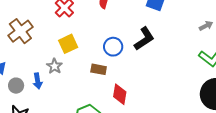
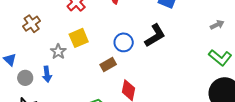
brown cross: (20, 31) -> (32, 24), size x0.7
gray star: (54, 66) -> (58, 52), moved
brown rectangle: (99, 69) -> (108, 64), turned -42

